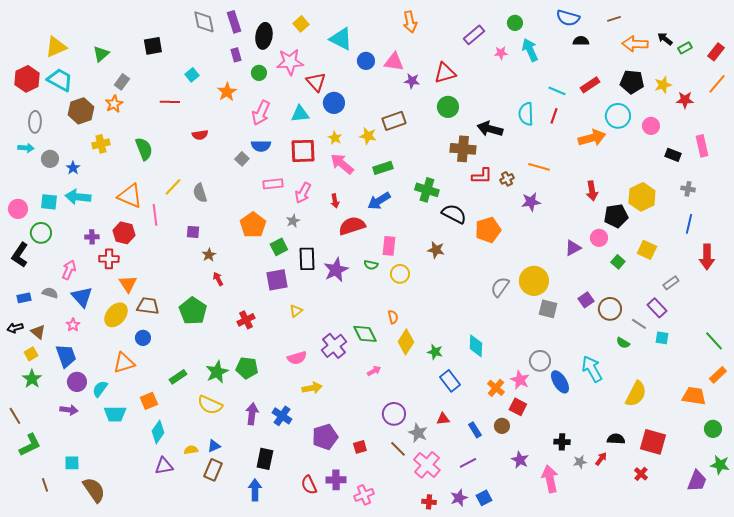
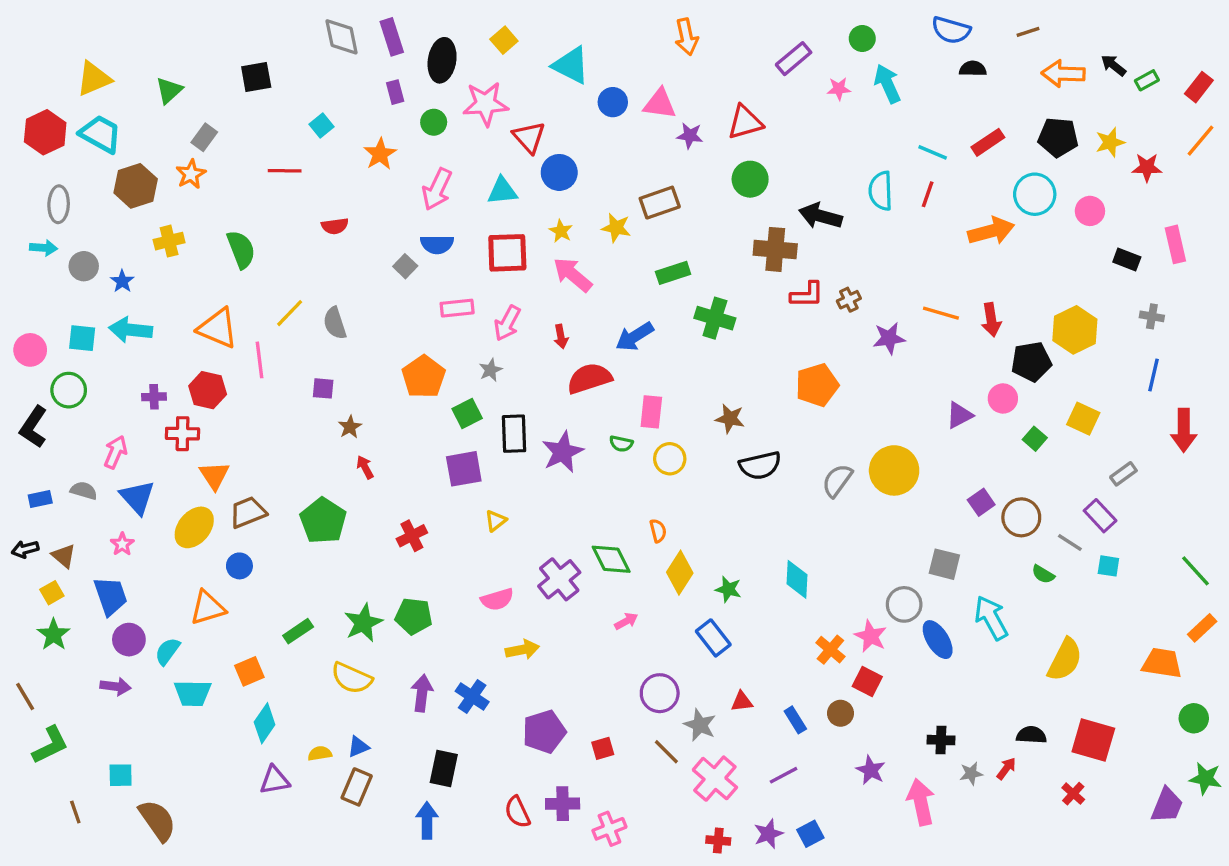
orange line: (539, 167) -> (941, 313), moved
green rectangle: (383, 168) -> (673, 273), moved
black semicircle: (454, 214) -> (760, 465), moved, turned 140
brown trapezoid: (148, 306) -> (248, 512), turned -30
gray square: (548, 309) -> (944, 564), moved
blue rectangle: (450, 381) -> (713, 638), moved

